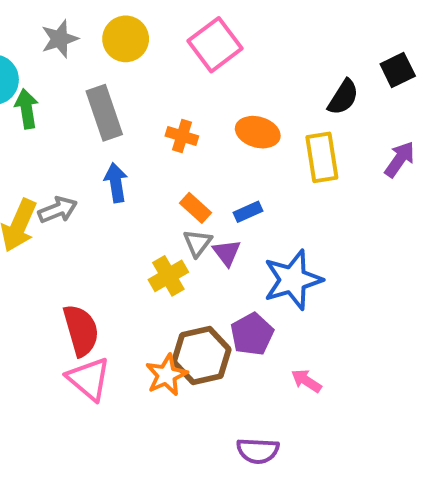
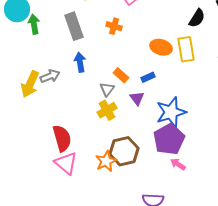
orange ellipse: (258, 132) -> (161, 47), moved
orange cross: (182, 136) -> (114, 26), moved
gray triangle: (198, 243) -> (107, 89), moved
purple pentagon: (252, 334) -> (169, 139), moved, size x1.4

